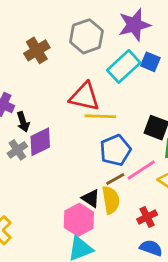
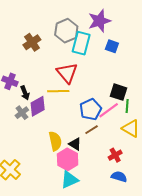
cyan rectangle: (124, 66) -> (81, 43), moved, turned -30
red triangle: (85, 97) -> (67, 73), turned 40
yellow line: (100, 116) -> (58, 91), moved
pink line: (141, 170) -> (109, 110), moved
yellow semicircle: (111, 200) -> (55, 141), moved

